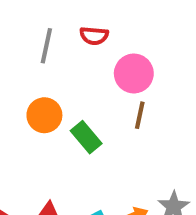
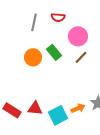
brown line: (140, 115) -> (81, 57), turned 32
green rectangle: (86, 137) -> (54, 52), moved

